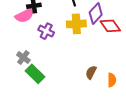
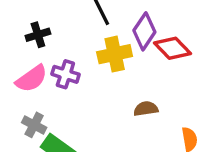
pink semicircle: (25, 16) -> (32, 79), moved
brown semicircle: (91, 72) -> (146, 109), moved, turned 64

